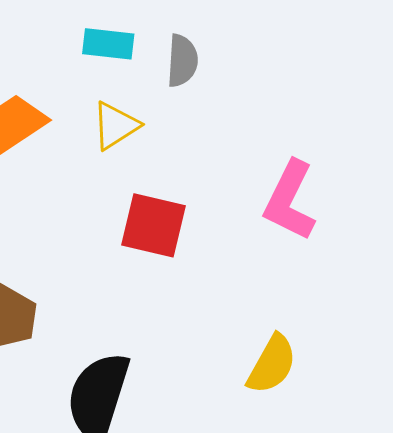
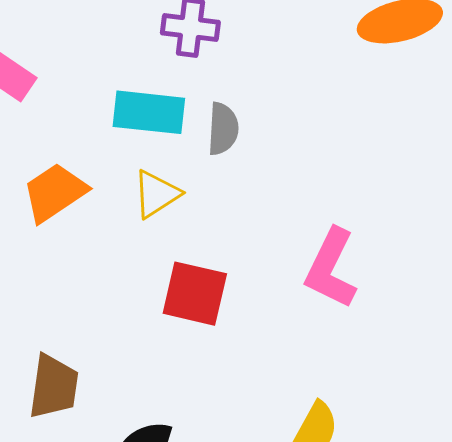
cyan rectangle: (108, 44) -> (149, 112), size x1.4

